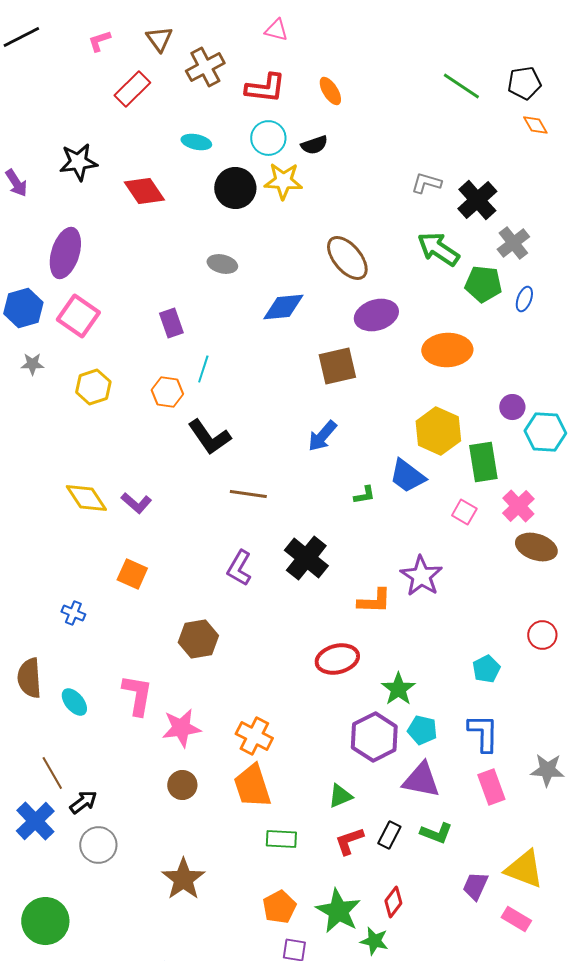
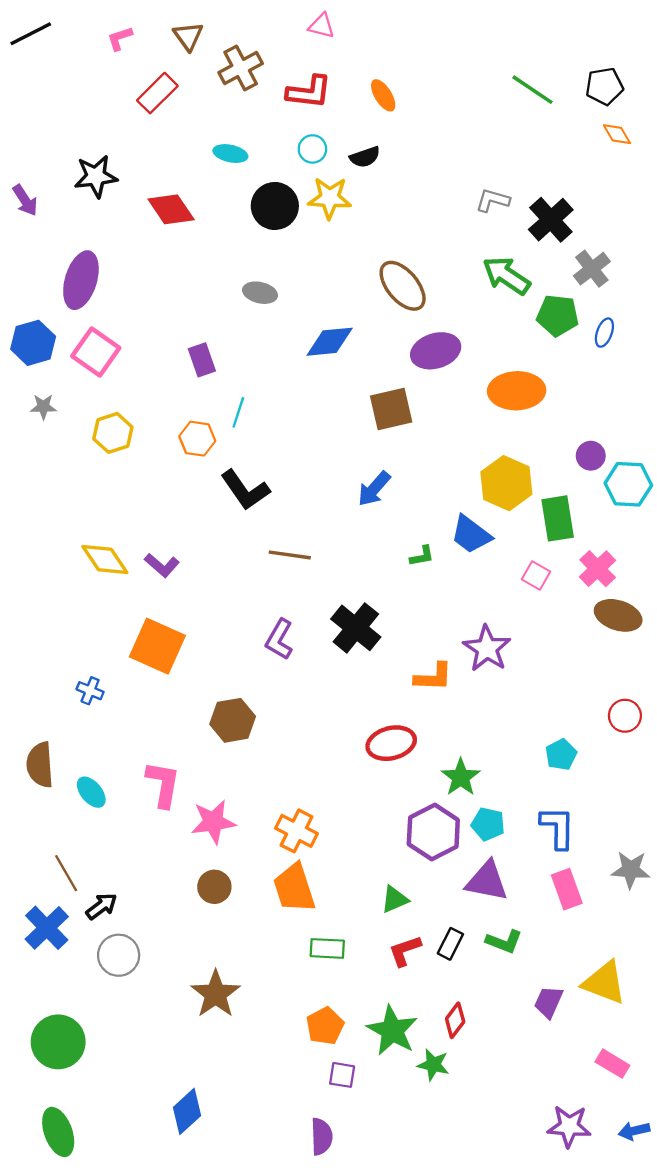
cyan circle: (268, 138) -> (312, 149), size x0.7
orange square: (132, 574) -> (157, 646), size x1.6
pink rectangle: (516, 919) -> (612, 1064), moved

